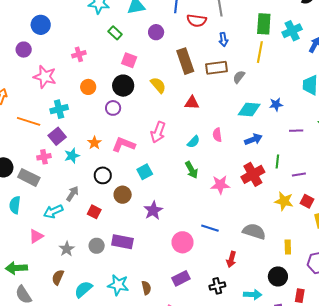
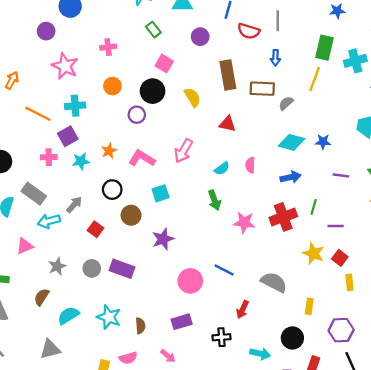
gray rectangle: (29, 177) -> (34, 194), moved

